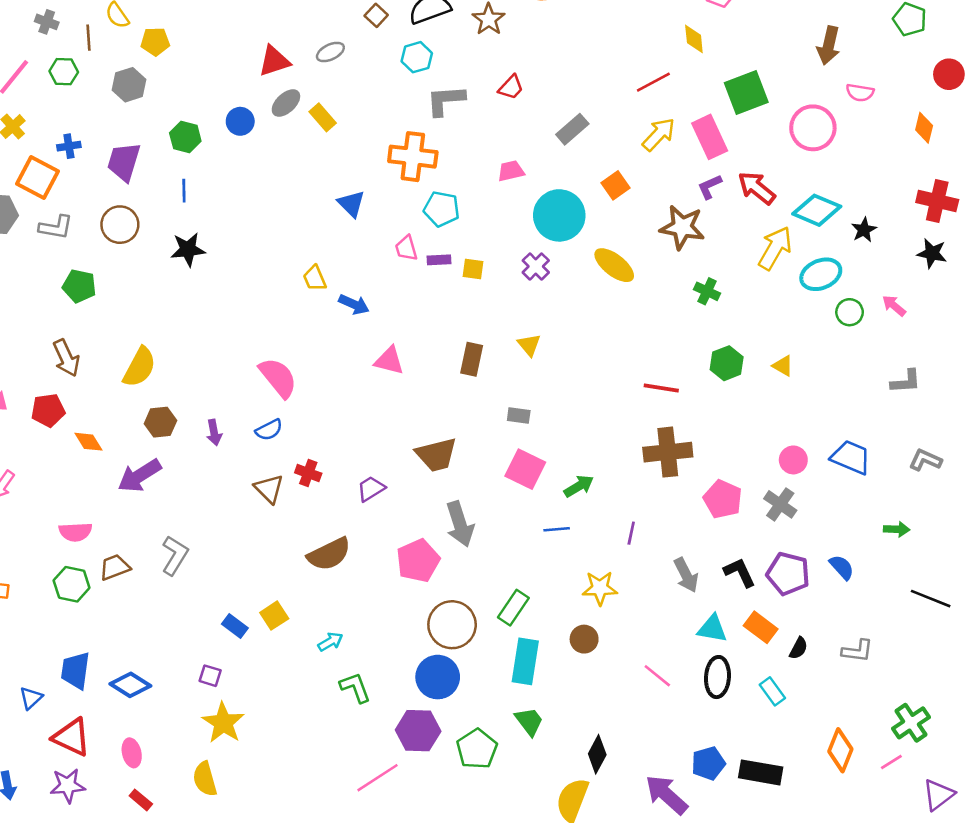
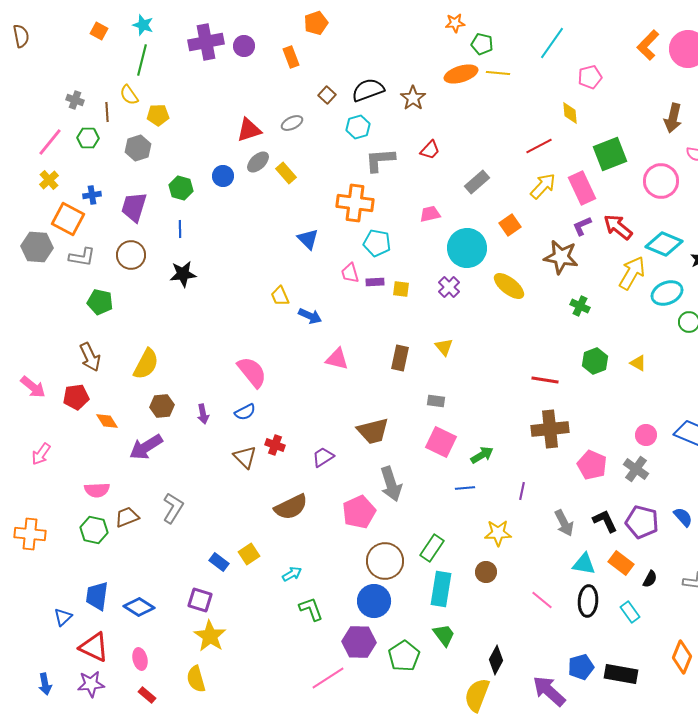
purple square: (210, 676) -> (200, 600), size x1.4

